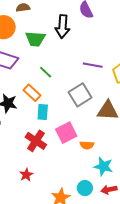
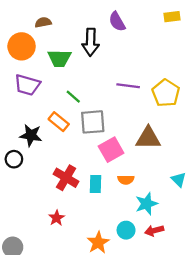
gray square: (80, 95) -> (93, 122), moved, turned 30
cyan rectangle: (43, 112) -> (96, 184), moved
pink square: (66, 133) -> (111, 150), moved
cyan star: (103, 166) -> (146, 204), turned -30

